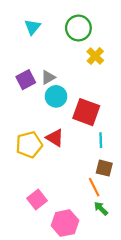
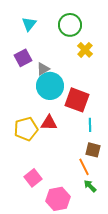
purple square: (26, 80) -> (23, 58), moved
cyan circle: (56, 96) -> (50, 86), size x1.4
red triangle: (55, 138) -> (49, 123), turned -30

